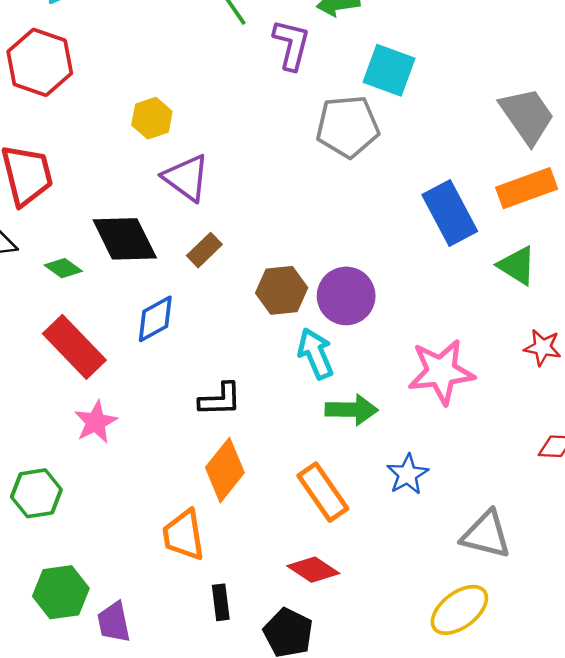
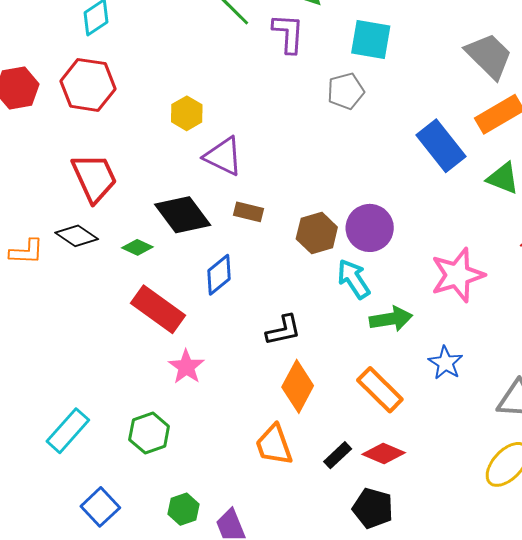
gray pentagon: (348, 127) -> (346, 91), size x0.7
brown rectangle: (204, 250) -> (249, 212), turned 68
green hexagon: (61, 592) -> (184, 509), size x0.7
black rectangle: (221, 602) -> (338, 455), moved, turned 64

